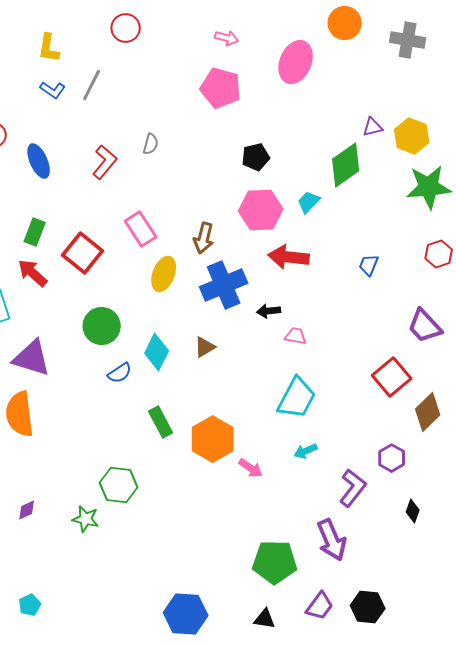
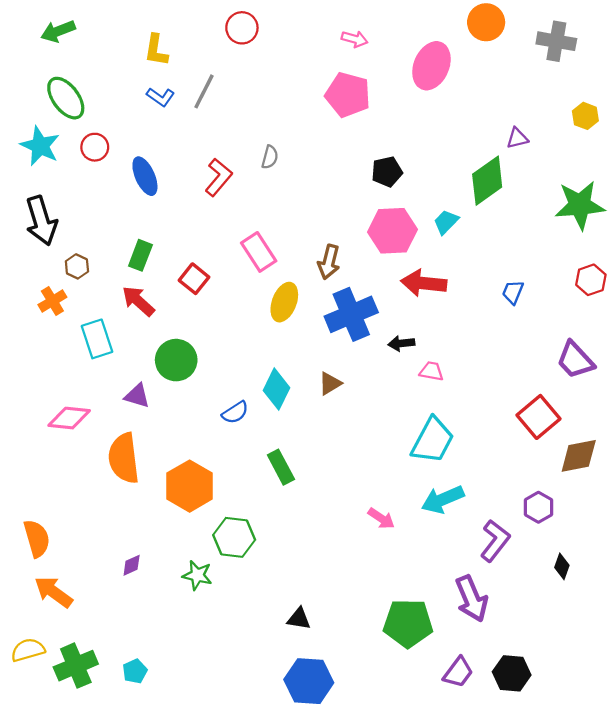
yellow hexagon: (412, 136) -> (585, 116), moved, size x0.7
red square: (83, 253) -> (194, 279), size x0.7
green circle: (102, 326) -> (176, 360), moved
purple triangle: (32, 358) -> (137, 396), size x0.6
brown diamond: (428, 412) -> (579, 456), turned 33
orange hexagon: (213, 439) -> (190, 486), moved
cyan arrow: (306, 451) -> (443, 499), size x1.6
black triangle: (265, 619) -> (299, 619), moved

